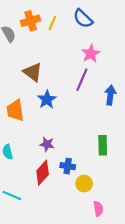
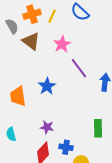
pink star: (91, 54) -> (62, 44), moved
brown triangle: (33, 72) -> (31, 41), moved
purple line: (82, 80) -> (79, 68), turned -60

